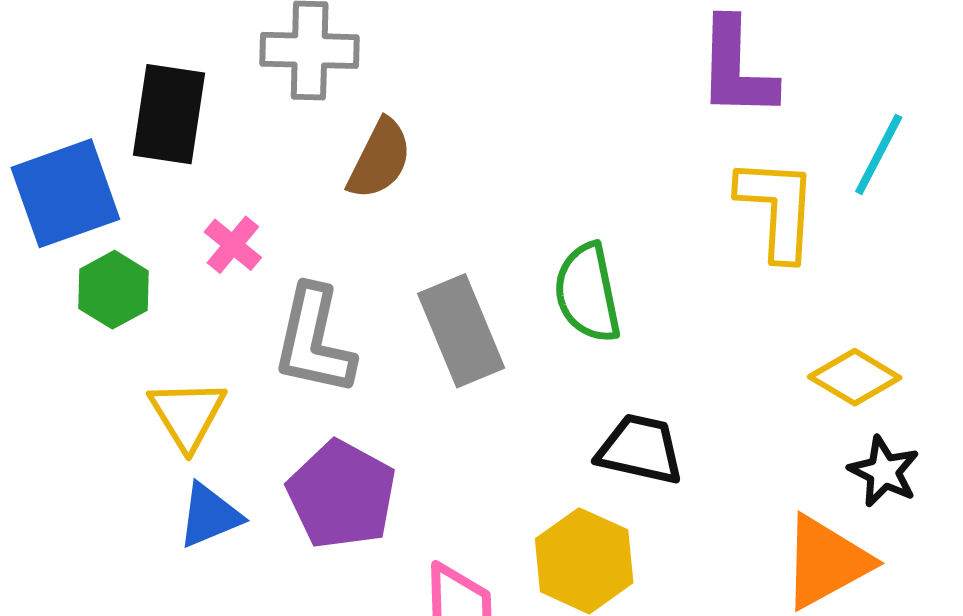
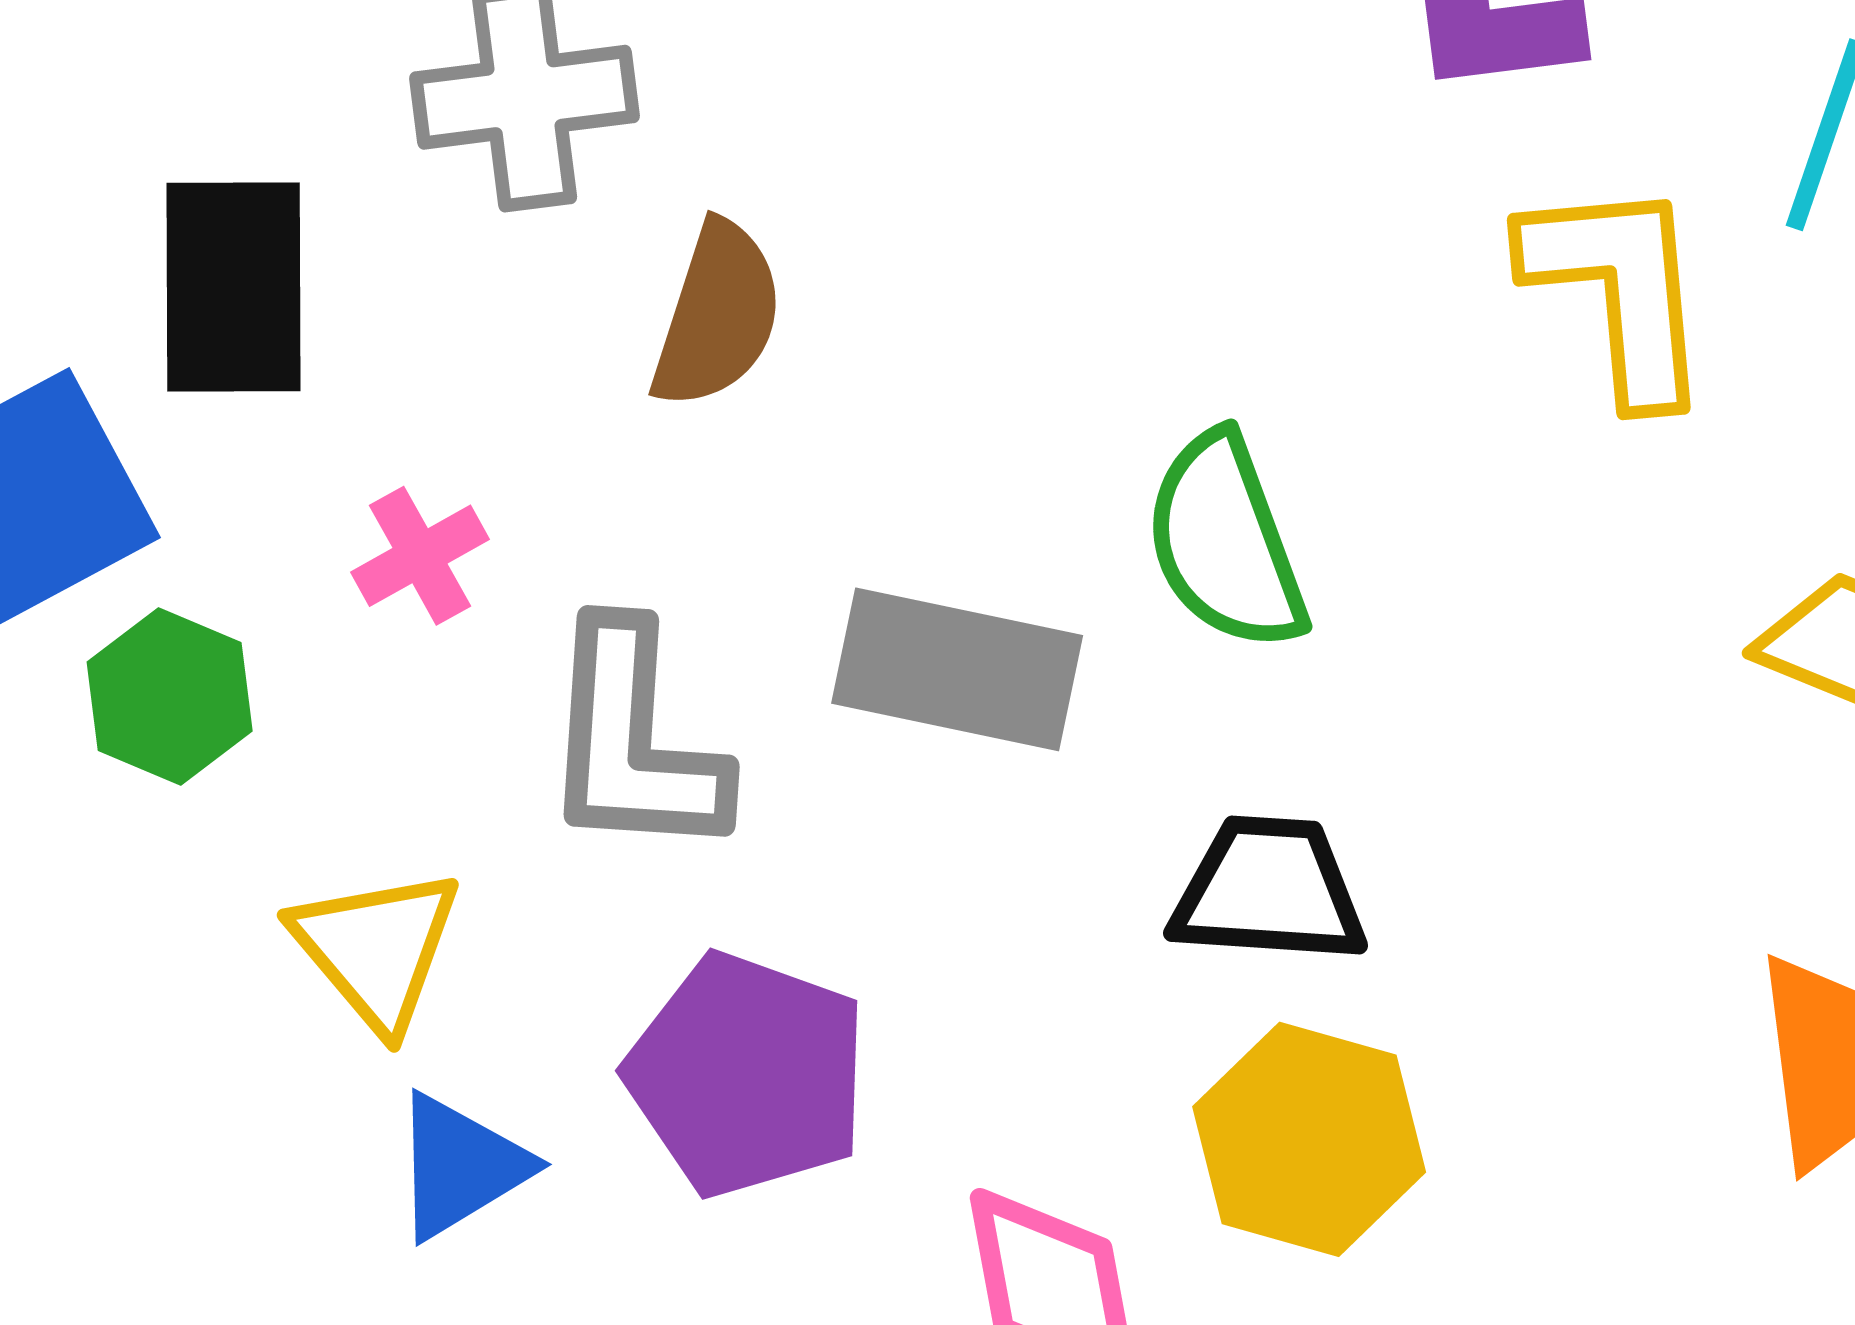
pink cross: (233, 245) -> (420, 556), turned 30
gray rectangle: (461, 331) -> (957, 669), turned -47
black trapezoid: (640, 449) -> (1269, 891), moved

